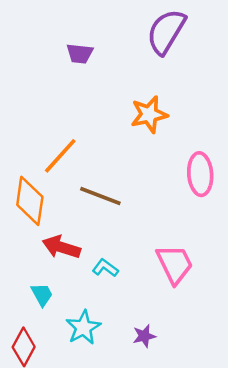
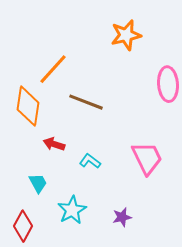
red arrow: (61, 247) -> (54, 144), size x0.7

